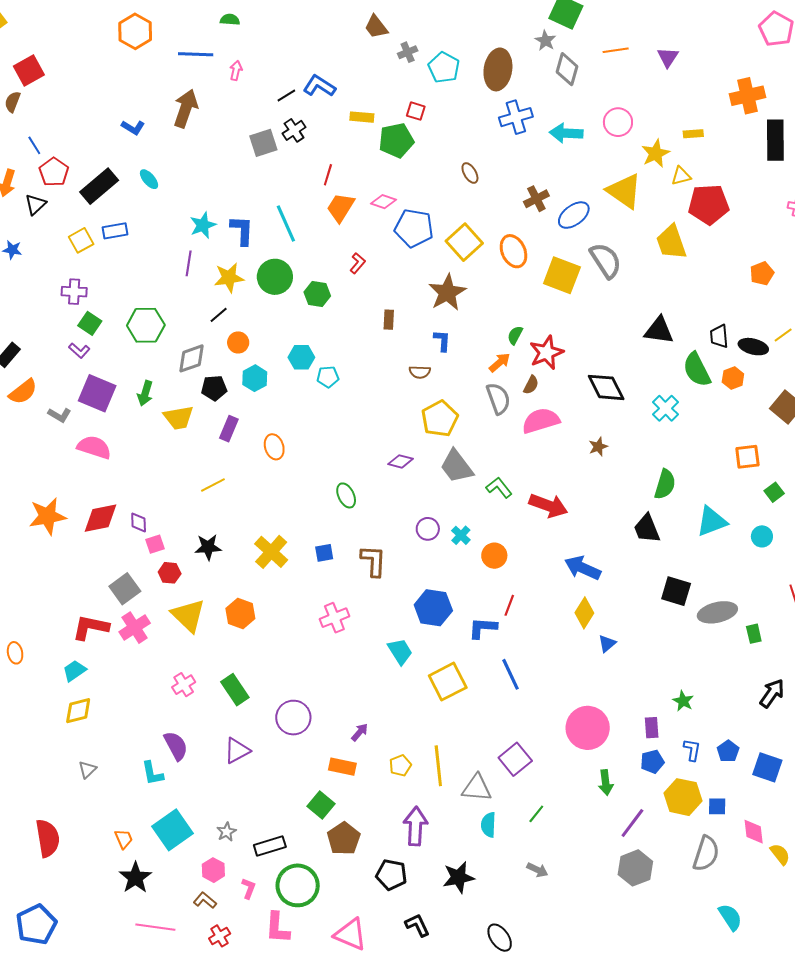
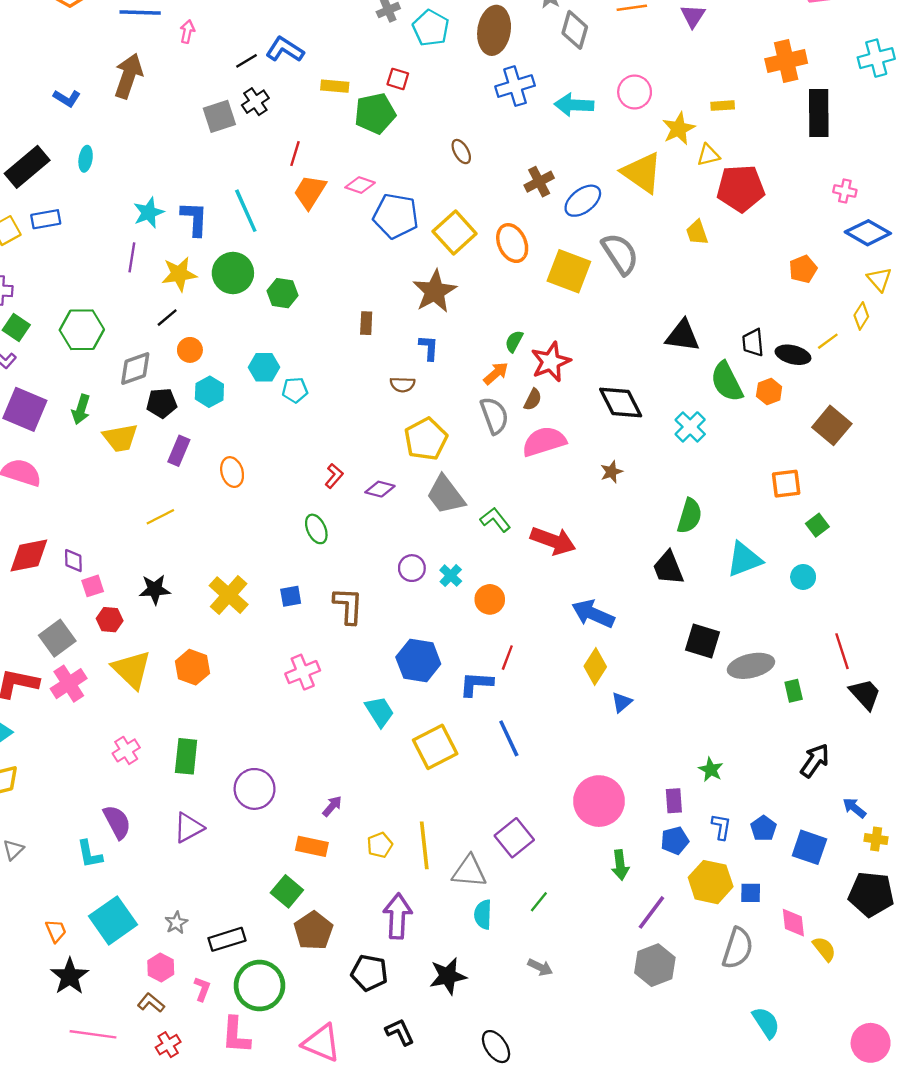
cyan ellipse: (149, 179) -> (86, 159), turned 50
yellow trapezoid: (671, 242) -> (697, 232), size x0.6
red L-shape: (358, 263) -> (334, 476), moved
green rectangle: (235, 690) -> (186, 756), turned 40

